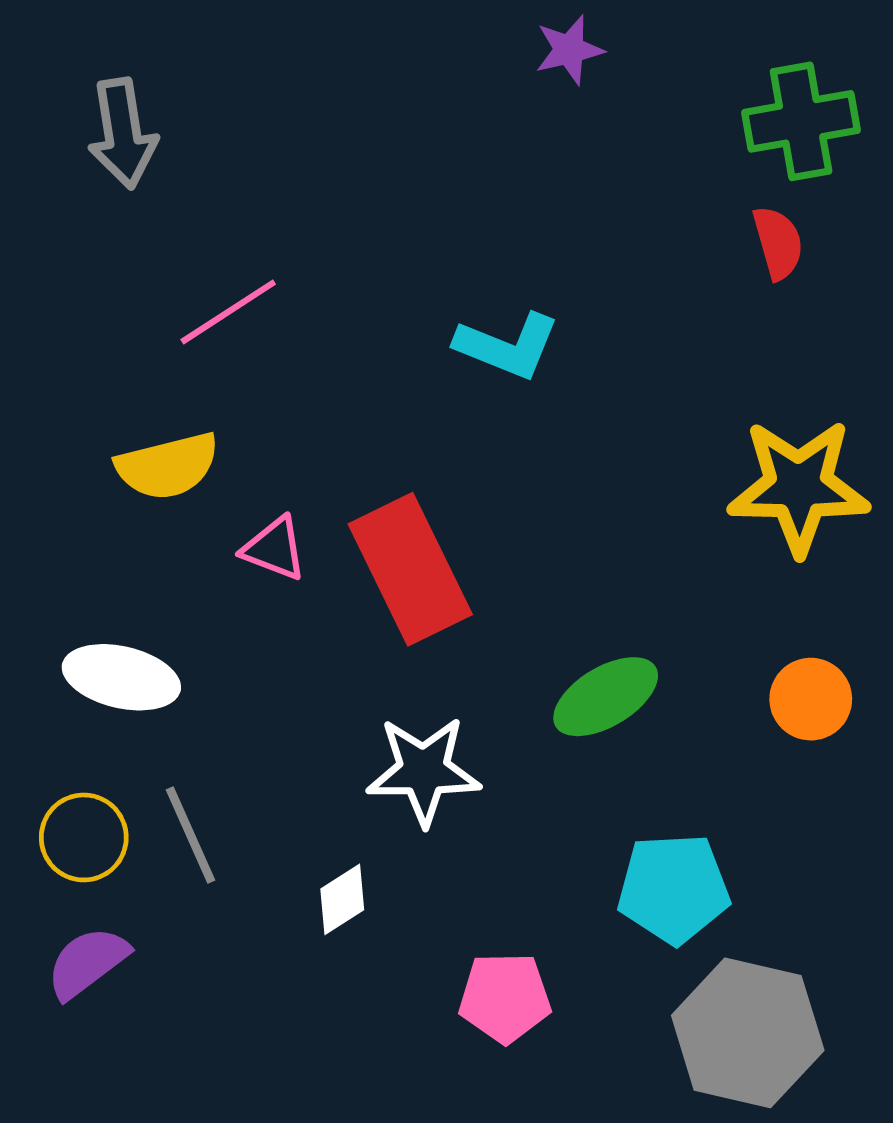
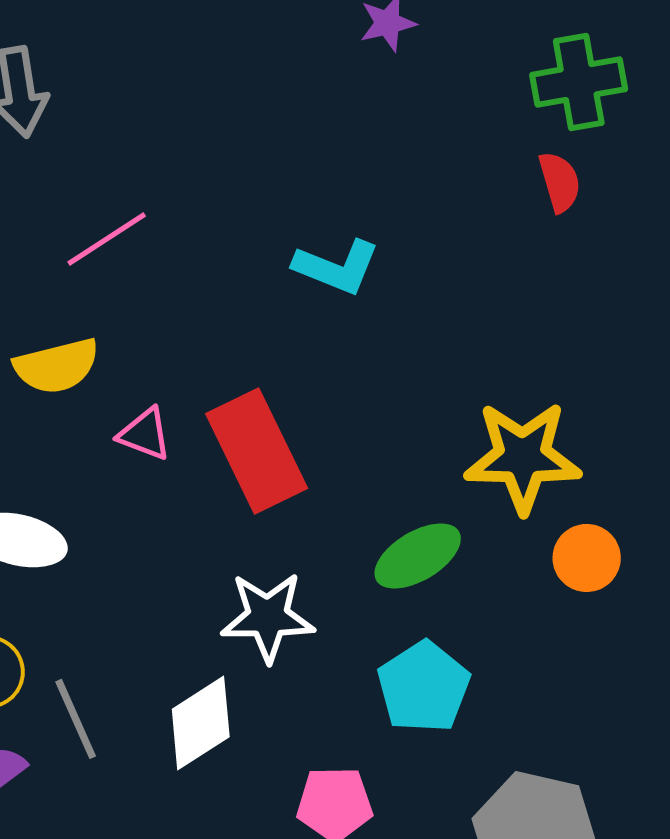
yellow star: (799, 487) -> (523, 457), moved
gray line: (191, 835) -> (76, 719), moved
cyan pentagon: (674, 888) -> (424, 687), moved, turned -30
white diamond: (342, 899) -> (201, 723), size x1.6

